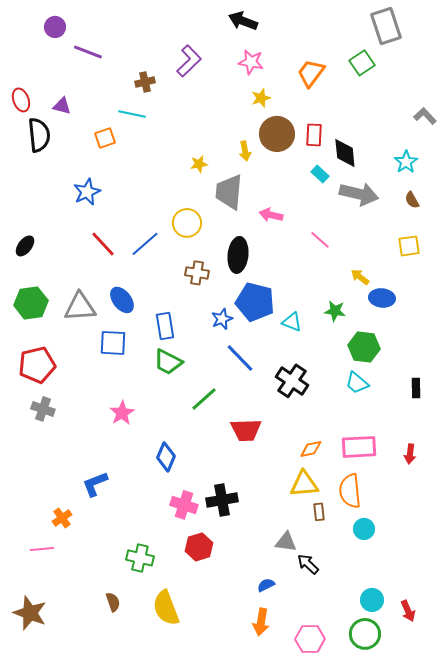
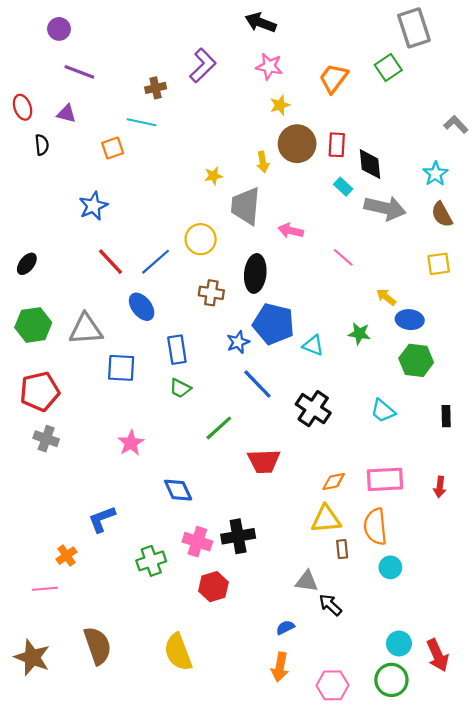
purple line: (88, 52) -> (79, 72), moved
black semicircle: (39, 135) -> (42, 145), size x0.6
brown semicircle: (412, 200) -> (442, 214), size x1.4
blue ellipse: (122, 300) -> (142, 307), moved
green hexagon: (364, 347) -> (416, 360), moved
green trapezoid: (168, 362) -> (180, 388), size x0.7
blue diamond: (166, 457) -> (178, 490), turned -48
green cross: (140, 558) -> (151, 561), moved, turned -32
brown semicircle: (113, 602) -> (98, 646), moved, size x1.8
red arrow: (408, 611) -> (438, 655), size x1.4

